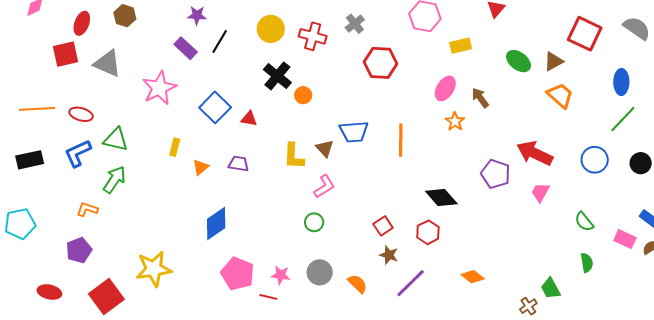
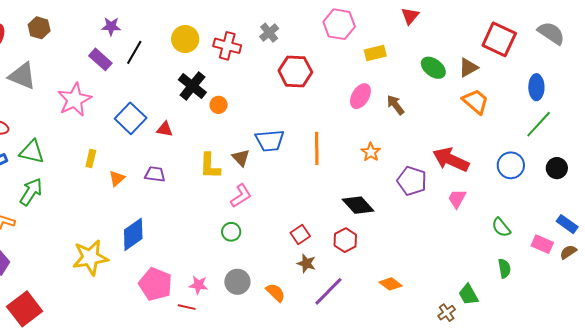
orange star: (455, 122) -> (371, 152), moved
yellow star: (154, 269) -> (90, 258), moved

